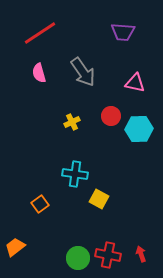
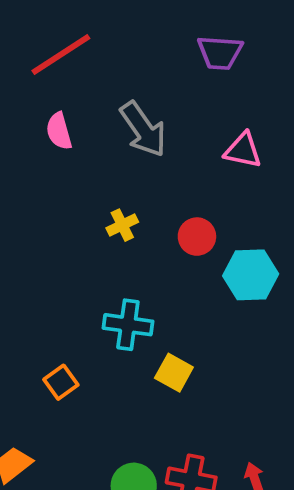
red circle: (111, 116) -> (197, 237), moved
cyan hexagon: (139, 129) -> (251, 275), moved

